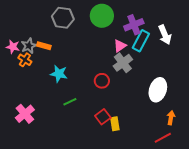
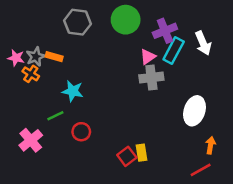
gray cross: (123, 63) -> (151, 78), turned 30
red circle: (102, 81) -> (81, 132), moved
green line: (70, 102) -> (55, 116), moved
red square: (103, 117) -> (127, 156), moved

